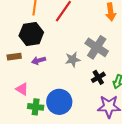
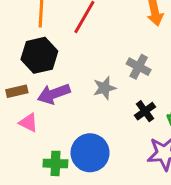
gray cross: (97, 47) -> (139, 67), size x0.7
purple arrow: (39, 60) -> (54, 94), size x1.5
pink triangle: (22, 89) -> (28, 123), moved

